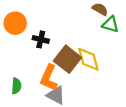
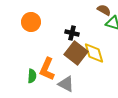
black cross: (41, 39) -> (72, 33), moved
orange L-shape: (49, 78) -> (47, 69), moved

